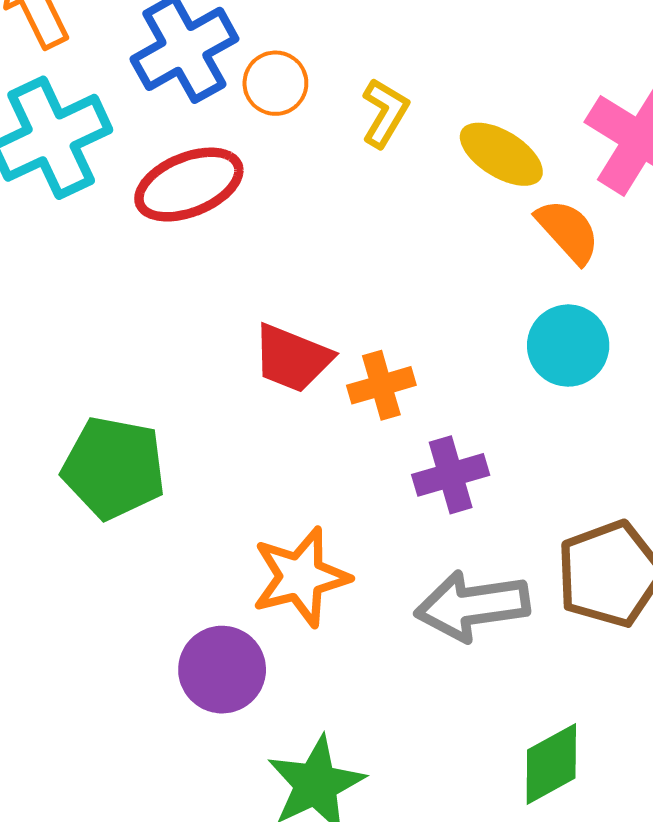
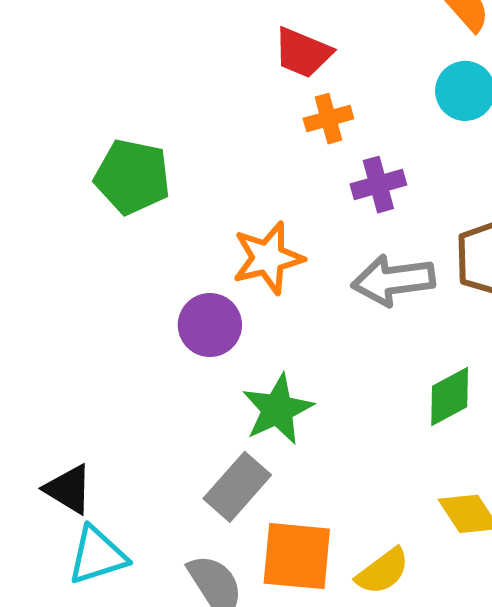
red trapezoid: (292, 358) -> (303, 53), moved

